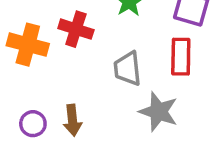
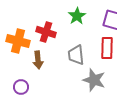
brown arrow: (72, 120) -> (38, 60), moved

